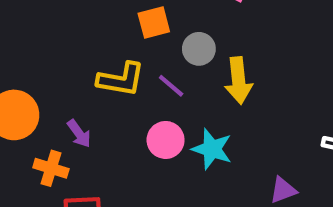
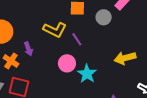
gray circle: (199, 49) -> (104, 17), moved
yellow arrow: (238, 80) -> (125, 58), moved, turned 65

